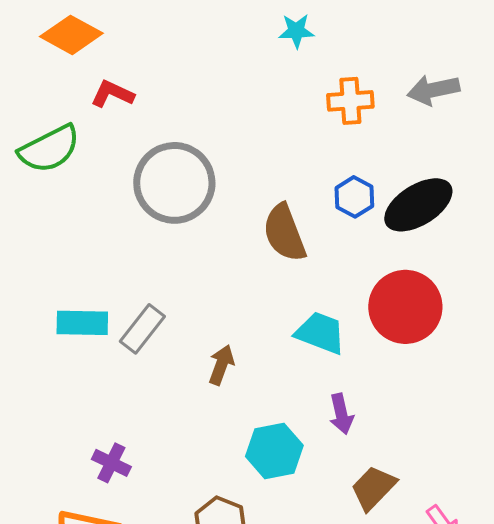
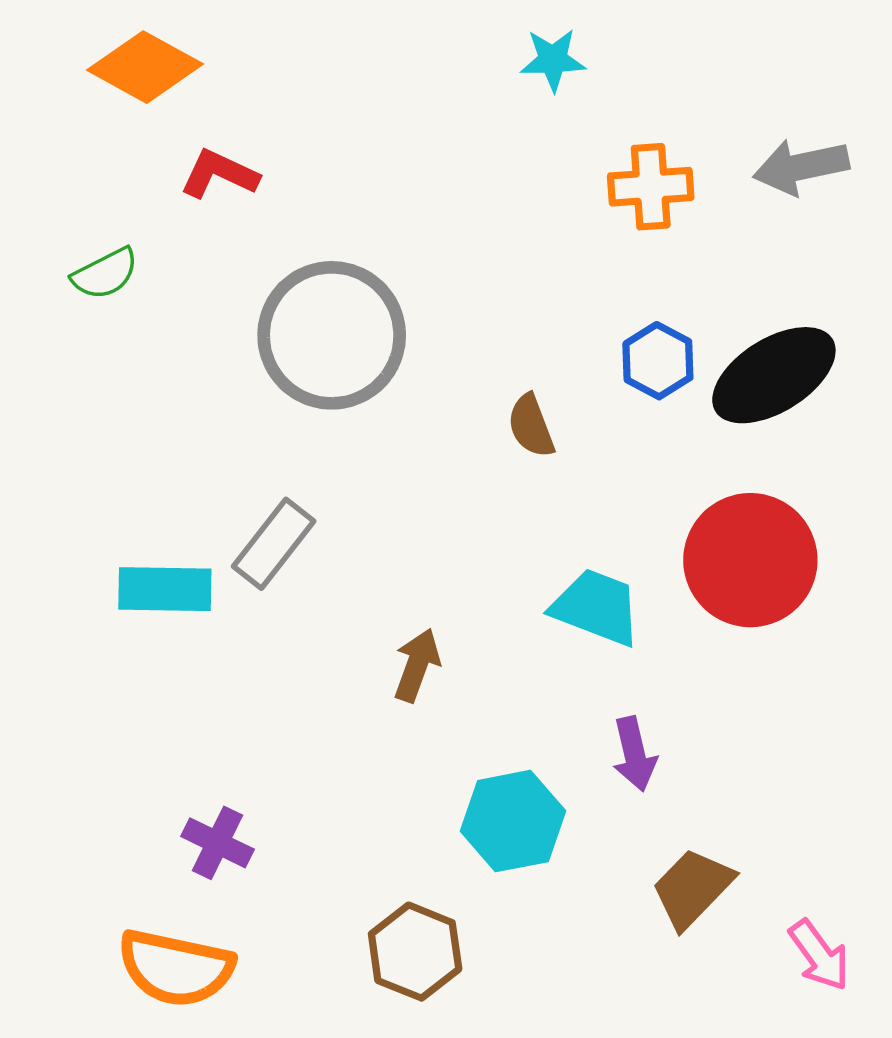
green semicircle: (49, 149) -> (105, 274), size x0.6
brown semicircle: (284, 233) -> (531, 426), size x0.6
gray rectangle: (142, 329) -> (274, 544), moved

